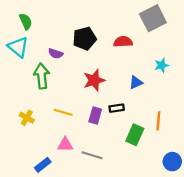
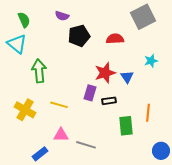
purple semicircle: (56, 54) -> (62, 16), moved
red star: (94, 80) -> (105, 73), moved
blue triangle: (136, 82) -> (127, 77), turned -40
purple rectangle: (95, 116) -> (90, 93), moved
yellow cross: (27, 118) -> (25, 110), size x1.5
green rectangle: (135, 135) -> (126, 126), turned -30

